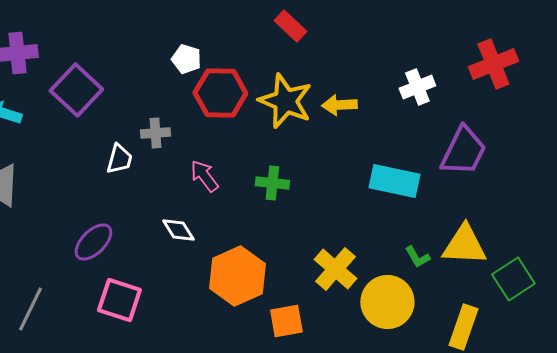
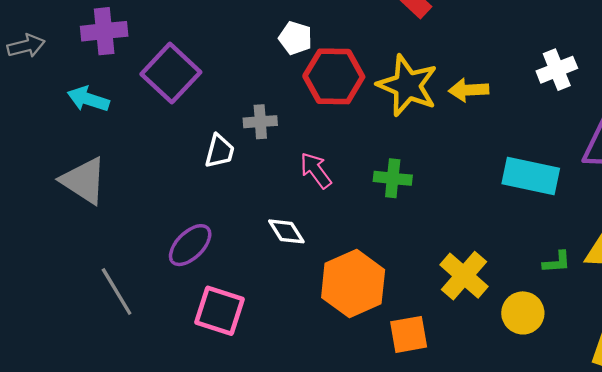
green L-shape: (417, 257) -> (557, 262), turned -64
yellow circle: (387, 302) -> (523, 313), size x0.7
gray line: (30, 309) -> (117, 291), moved, turned -57

